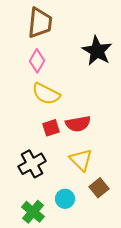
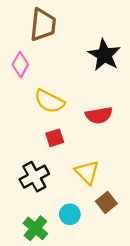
pink diamond: (37, 61) -> (20, 65), moved
red semicircle: (78, 124) -> (99, 115), moved

